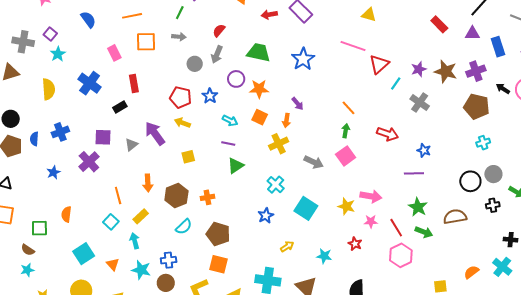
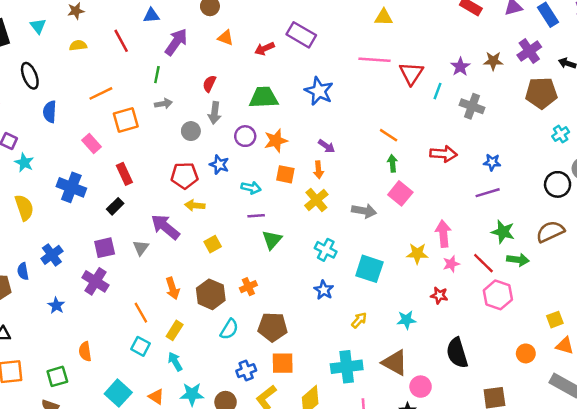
blue semicircle: (88, 20) -> (50, 112), turned -126
brown star: (446, 71) -> (493, 61), size x0.7
pink arrow: (371, 196) -> (443, 234), turned -90
blue cross: (169, 260) -> (246, 371), moved

